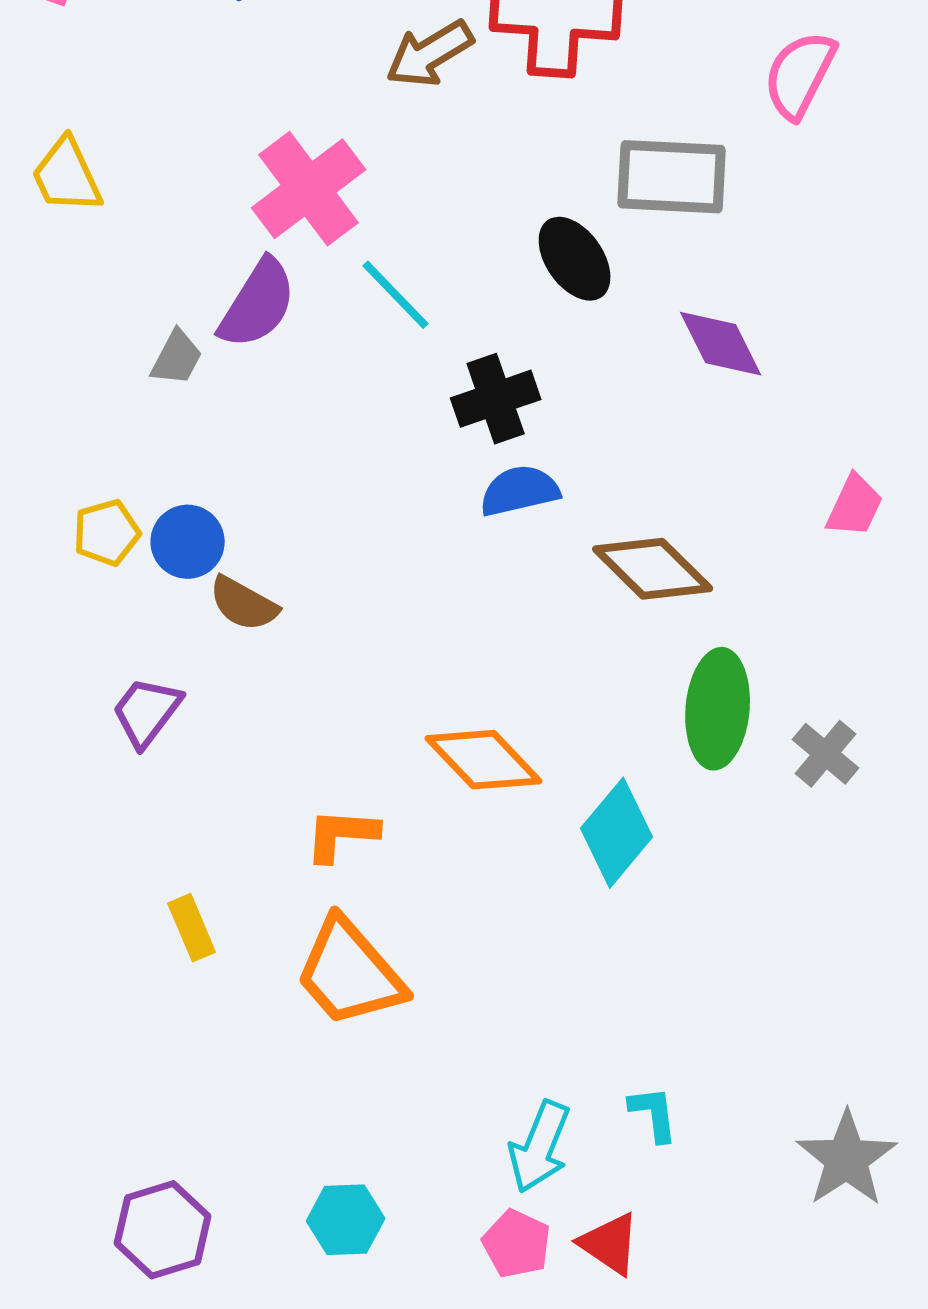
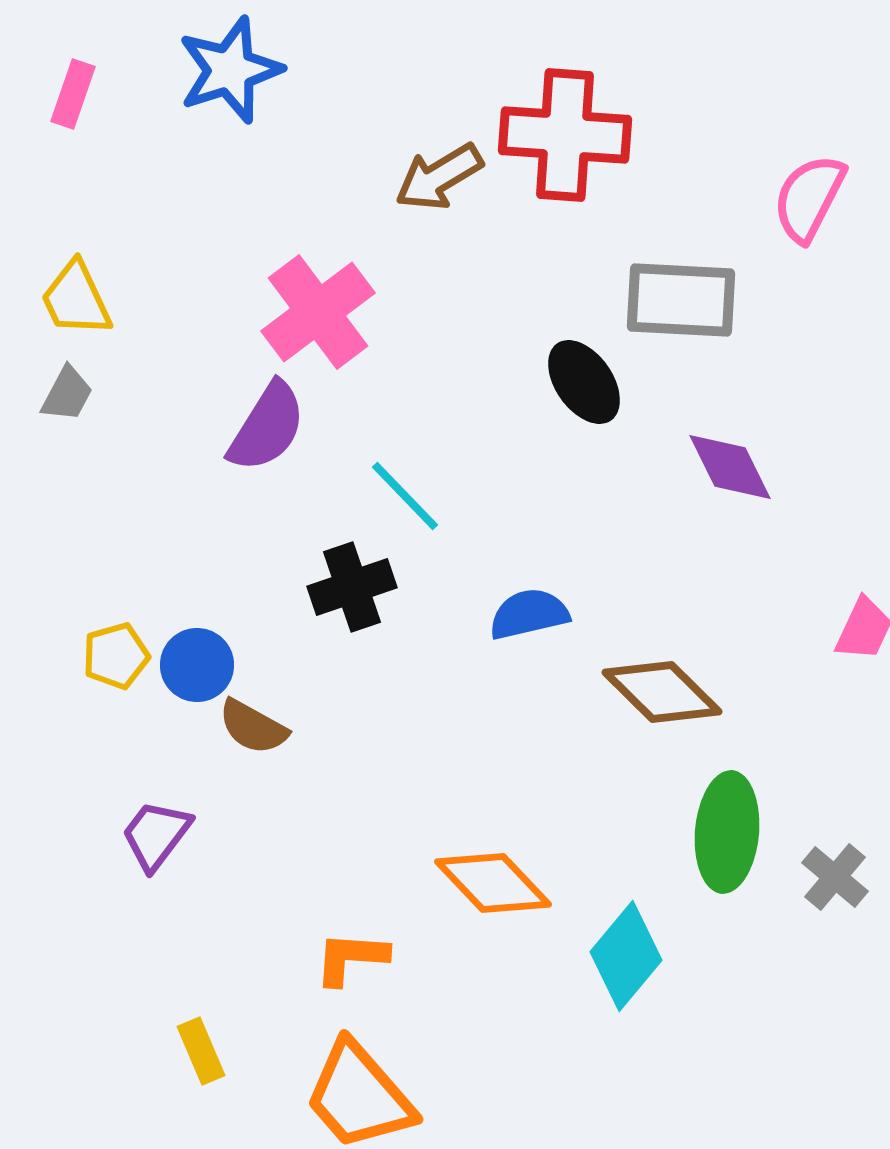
cyan line: (396, 295) -> (405, 496), moved
gray trapezoid: (177, 358) -> (67, 394), moved
black cross: (496, 399) -> (352, 587), moved

